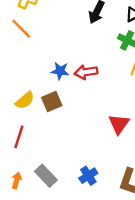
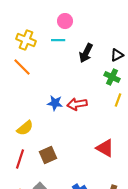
brown square: (52, 102) -> (48, 155), moved
red triangle: (119, 124) -> (105, 148), turned -36

